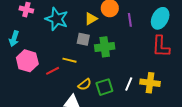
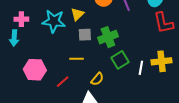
yellow triangle: (91, 19) -> (77, 14), moved
cyan arrow: (14, 39) -> (14, 38), moved
red line: (53, 71) -> (63, 82), moved
green square: (104, 87) -> (120, 60), moved

